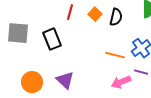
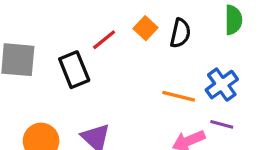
red line: (70, 12) -> (104, 40), moved, turned 35

